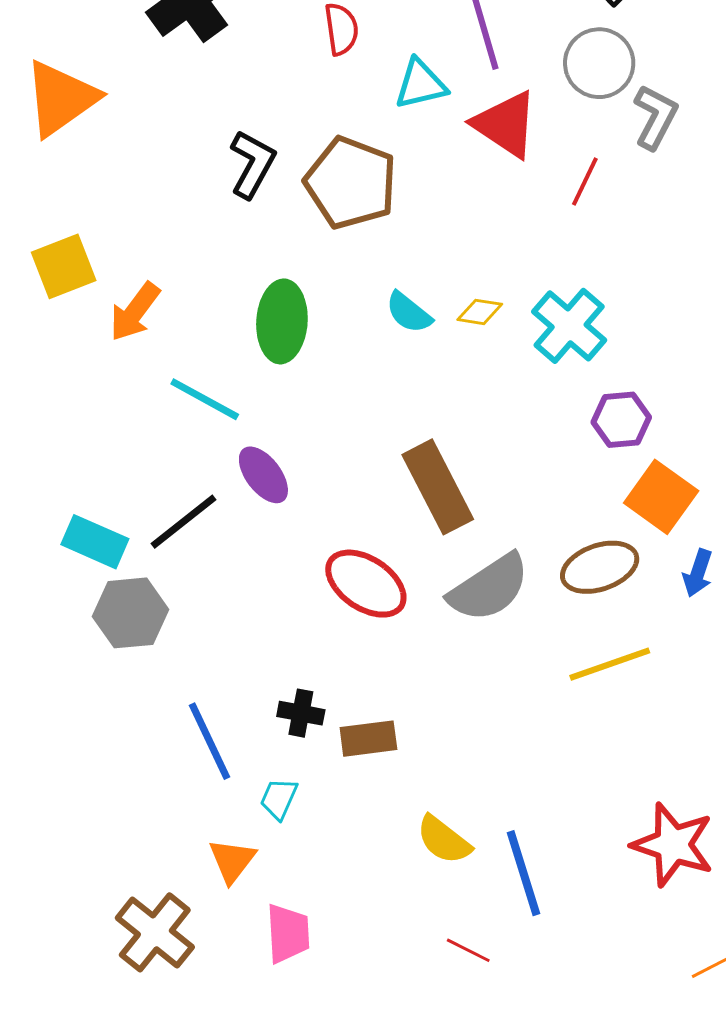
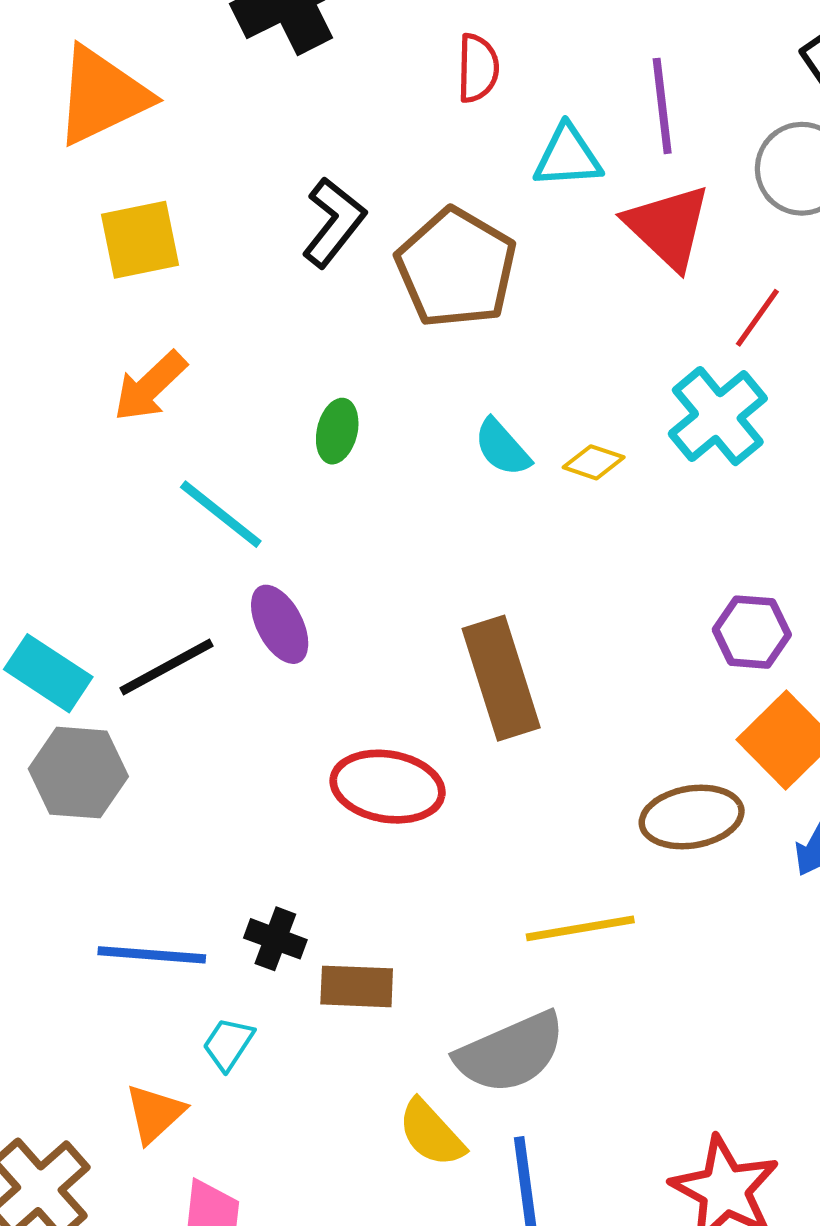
yellow square: (64, 266) -> (140, 240), moved
green ellipse: (282, 321) -> (337, 431), size x0.6
cyan cross: (569, 326) -> (718, 416), moved
red ellipse: (366, 584) -> (388, 787), turned -34
gray semicircle: (489, 588) -> (510, 1053), moved
yellow line: (610, 664) -> (580, 928), moved
blue line: (209, 741) -> (152, 955), turned -70

